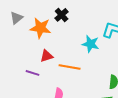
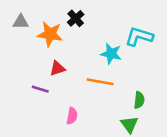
gray triangle: (17, 18) -> (21, 22), turned 40
orange line: (70, 67) -> (100, 82), moved

